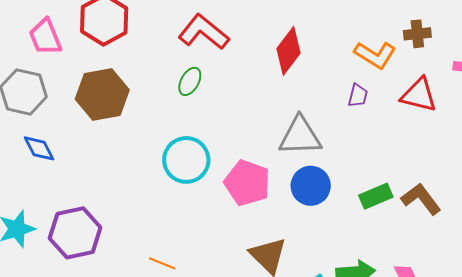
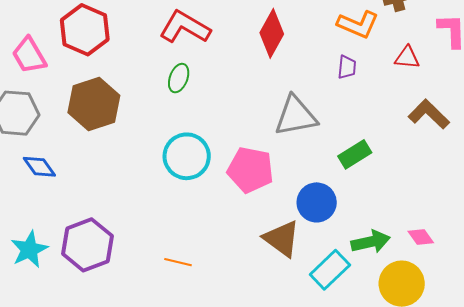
red triangle: (419, 95) -> (407, 58), size x0.7
blue circle: (311, 186) -> (317, 202), moved
green rectangle: (376, 196) -> (355, 154), moved
brown L-shape: (421, 199) -> (429, 114), moved

